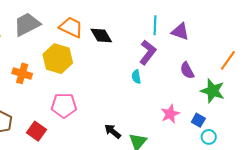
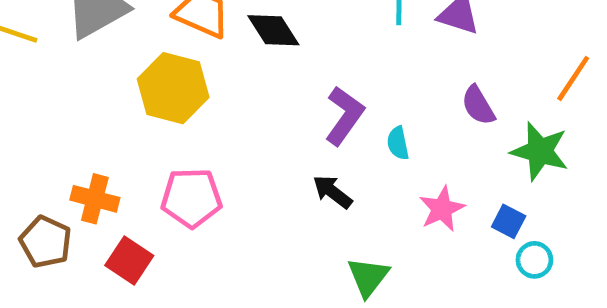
purple L-shape: (148, 52) -> (344, 116), moved
orange cross: (22, 73) -> (95, 199), moved
cyan semicircle: (136, 77) -> (398, 143), moved
black arrow: (113, 131) -> (332, 192), moved

